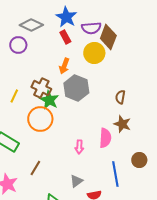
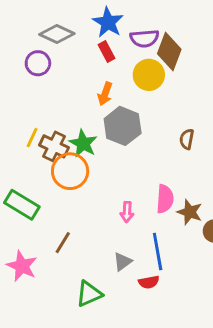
brown cross: (41, 88) -> (54, 146), moved
brown star: (122, 124) -> (190, 212), moved
blue line: (115, 174) -> (158, 251), moved

